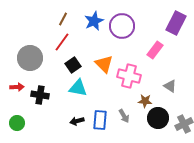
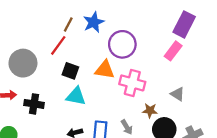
brown line: (63, 19) -> (68, 24), moved
purple circle: (122, 26) -> (122, 44), moved
pink rectangle: (155, 50) -> (173, 51), moved
orange triangle: (104, 64) -> (105, 70), turned -36
black square: (73, 65) -> (70, 71), turned -35

